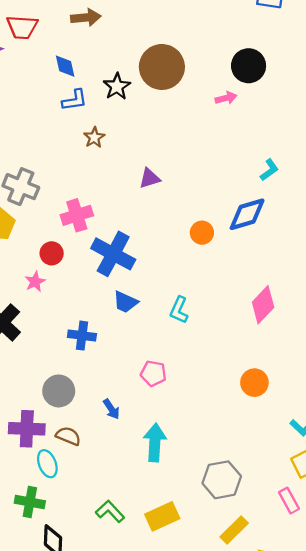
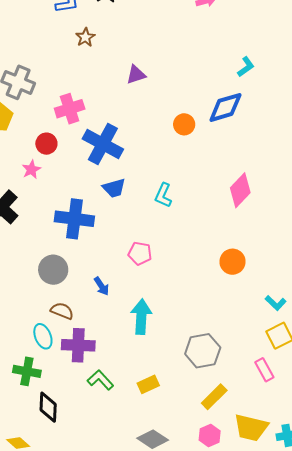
blue trapezoid: (125, 302) -> (114, 188), turned -40
blue cross: (82, 336) -> (74, 219), size x1.5
purple cross: (27, 429) -> (78, 345), moved
yellow rectangle: (162, 516) -> (148, 384), size x0.7

